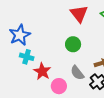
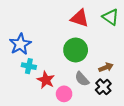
red triangle: (79, 14) -> (80, 18), turned -30
green circle: (73, 44) -> (76, 50), size x1.5

